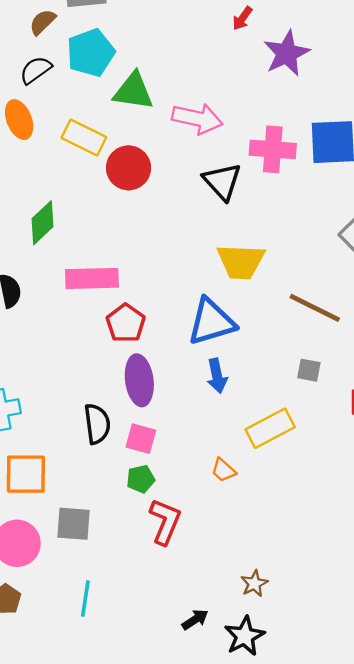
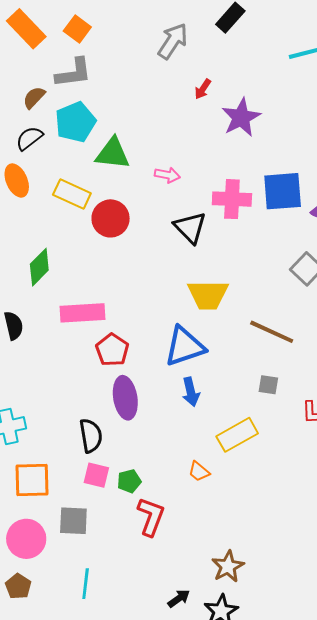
pink arrow: (197, 119) -> (167, 175), size x0.6
pink square: (141, 439) -> (96, 475), moved
brown star: (254, 584) -> (228, 567), size x1.4

